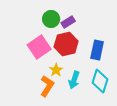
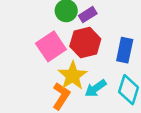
yellow star: (56, 70) -> (73, 76), size x1.6
cyan arrow: (74, 80) -> (95, 88), turned 36

